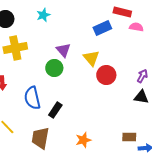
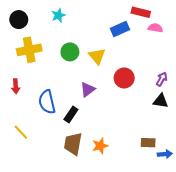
purple triangle: (63, 50) -> (88, 89), moved, turned 35
yellow triangle: (91, 58) -> (97, 56), moved
green circle: (54, 68) -> (70, 52), moved
brown trapezoid: (40, 138) -> (73, 144), moved

